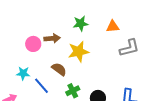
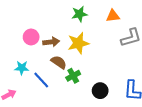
brown arrow: (52, 38) -> (51, 42), moved
green cross: (73, 91) -> (73, 76), moved

